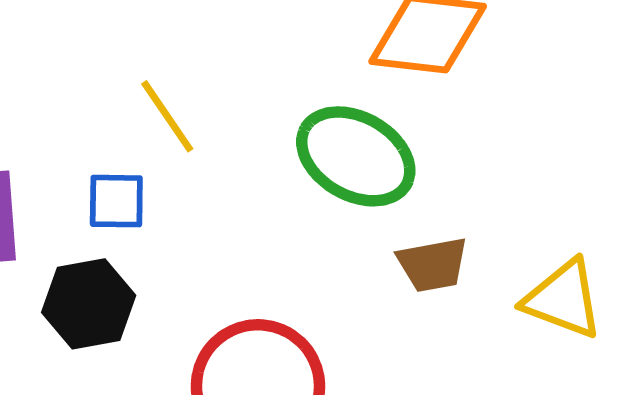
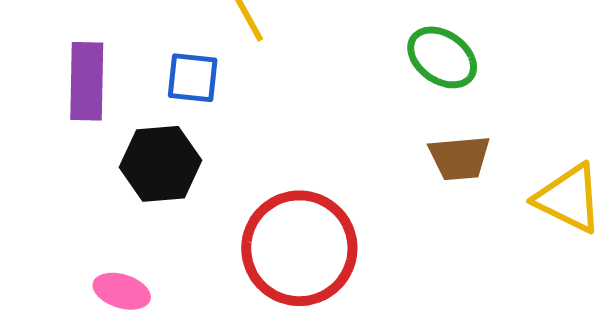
green ellipse: (356, 156) -> (442, 57), moved, size x0.7

